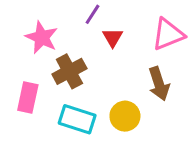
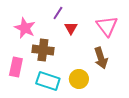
pink triangle: (168, 34) -> (107, 26), turned -45
brown cross: (69, 71) -> (43, 50), turned 35

